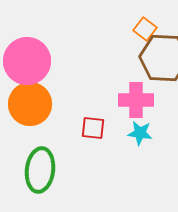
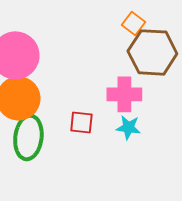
green ellipse: (40, 170) -> (28, 137), moved

